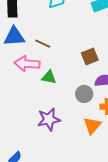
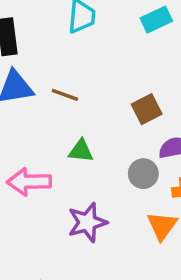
pink arrow: (27, 64) -> (29, 182), moved

